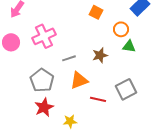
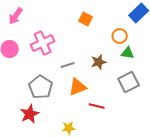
orange square: (96, 12) -> (86, 19), moved
gray square: (126, 89) -> (129, 82), moved
red star: (44, 107) -> (30, 114), moved

